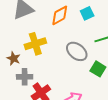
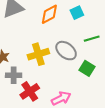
yellow cross: (35, 44) -> (38, 54), moved

